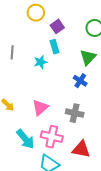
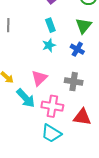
cyan rectangle: (54, 47) -> (50, 25), moved
cyan star: (41, 62) -> (49, 45), moved
cyan arrow: (25, 139) -> (26, 98), moved

